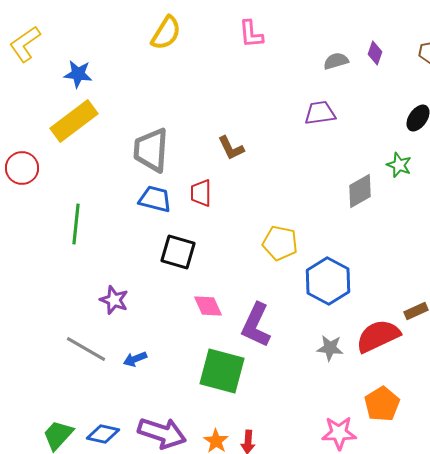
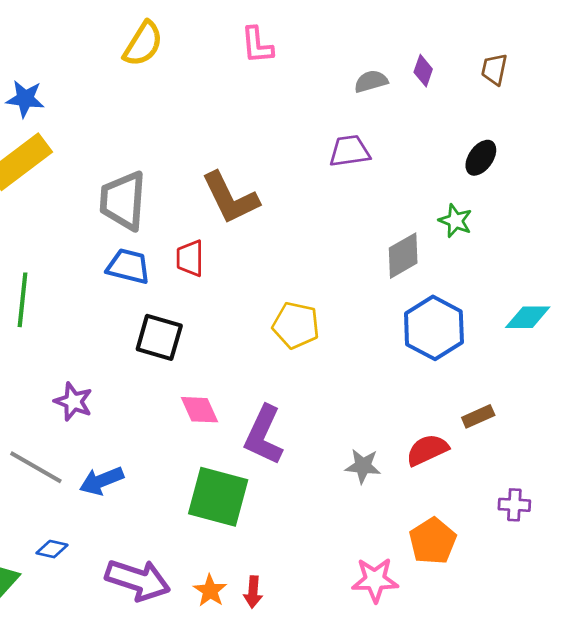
brown L-shape: (231, 148) -> (230, 198), size x1.6
blue hexagon: (328, 281) -> (434, 328), moved
red semicircle: (378, 336) -> (427, 450), size x0.7
blue arrow: (135, 359) -> (102, 481), size x1.4
blue diamond: (103, 434) -> (52, 549), moved, size x0.7

